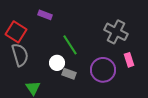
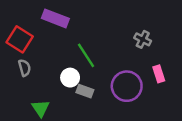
purple rectangle: (45, 15) -> (55, 18), size x1.5
gray cross: (116, 32) -> (143, 39), size x0.6
gray semicircle: (20, 55) -> (25, 68), size x0.6

